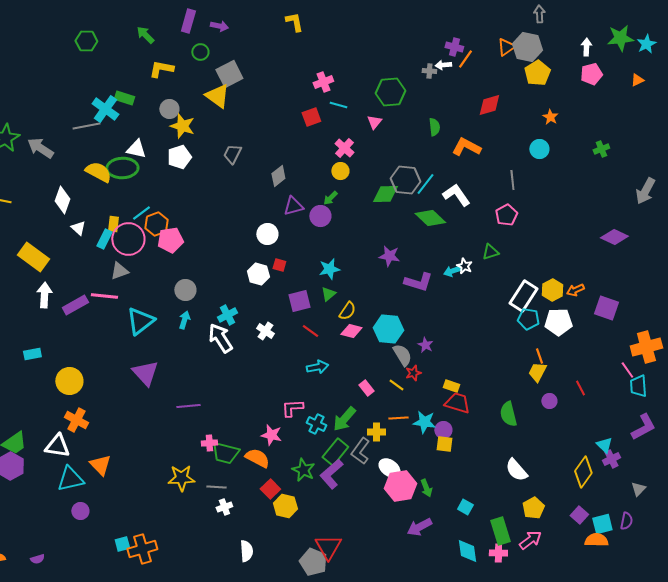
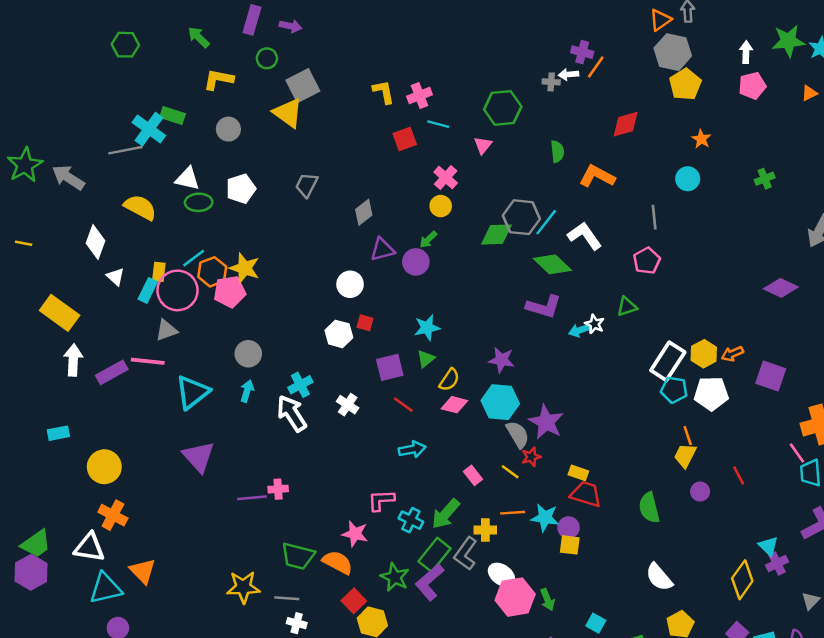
yellow L-shape: (294, 22) -> (384, 92), moved
orange triangle: (506, 47) -> (660, 20), moved
yellow star: (182, 126) -> (245, 268), moved
green ellipse: (122, 168) -> (199, 202), moved, size x0.7
purple star: (389, 256) -> (501, 360), moved
purple L-shape: (418, 282) -> (544, 307), moved
purple star: (425, 345) -> (546, 422), size x1.8
pink cross: (209, 443) -> (278, 489), moved
white cross: (224, 507) -> (297, 623), turned 35

